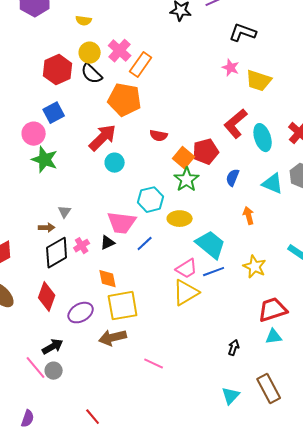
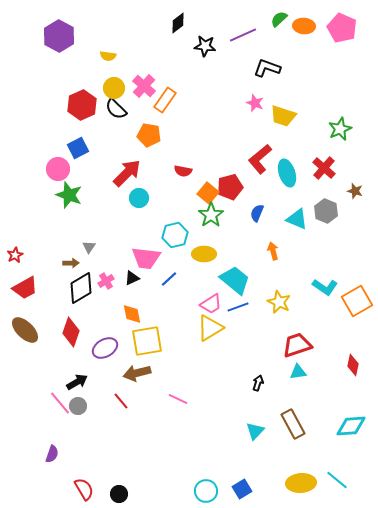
orange pentagon: (125, 100) -> (149, 135), size x0.7
red line: (93, 417) -> (121, 401), moved

